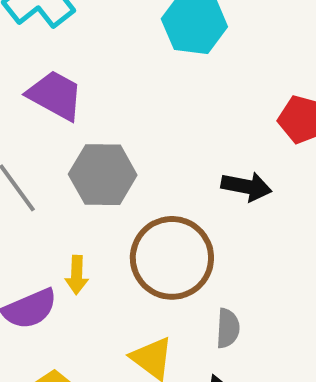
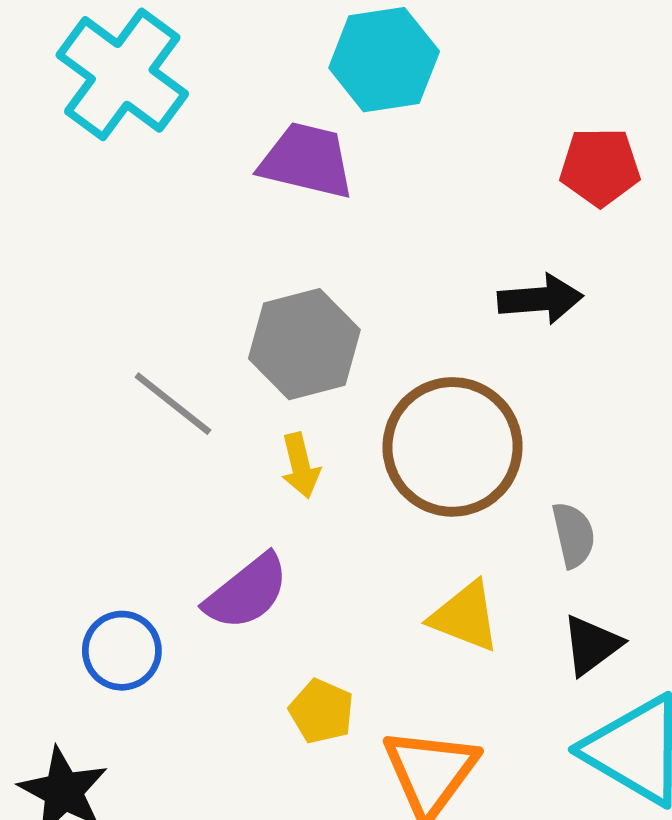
purple trapezoid: (55, 95) -> (307, 161), moved
yellow arrow: (77, 275) -> (300, 466), moved

